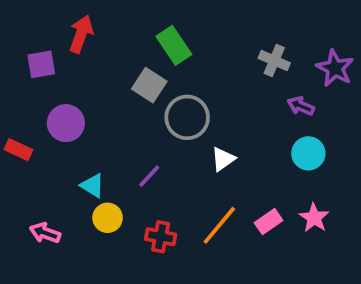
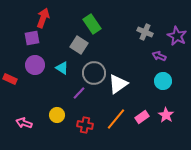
purple square: (41, 64) -> (32, 38), moved
gray circle: (187, 117) -> (94, 73), moved
white triangle: (223, 159) -> (118, 84), size x1.5
cyan triangle: (92, 186) -> (62, 68), moved

